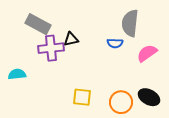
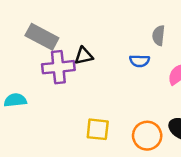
gray semicircle: (130, 23) -> (159, 35), size x0.6

